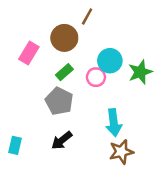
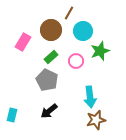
cyan circle: (110, 61) -> (83, 31), moved
green star: (140, 72) -> (100, 51), moved

